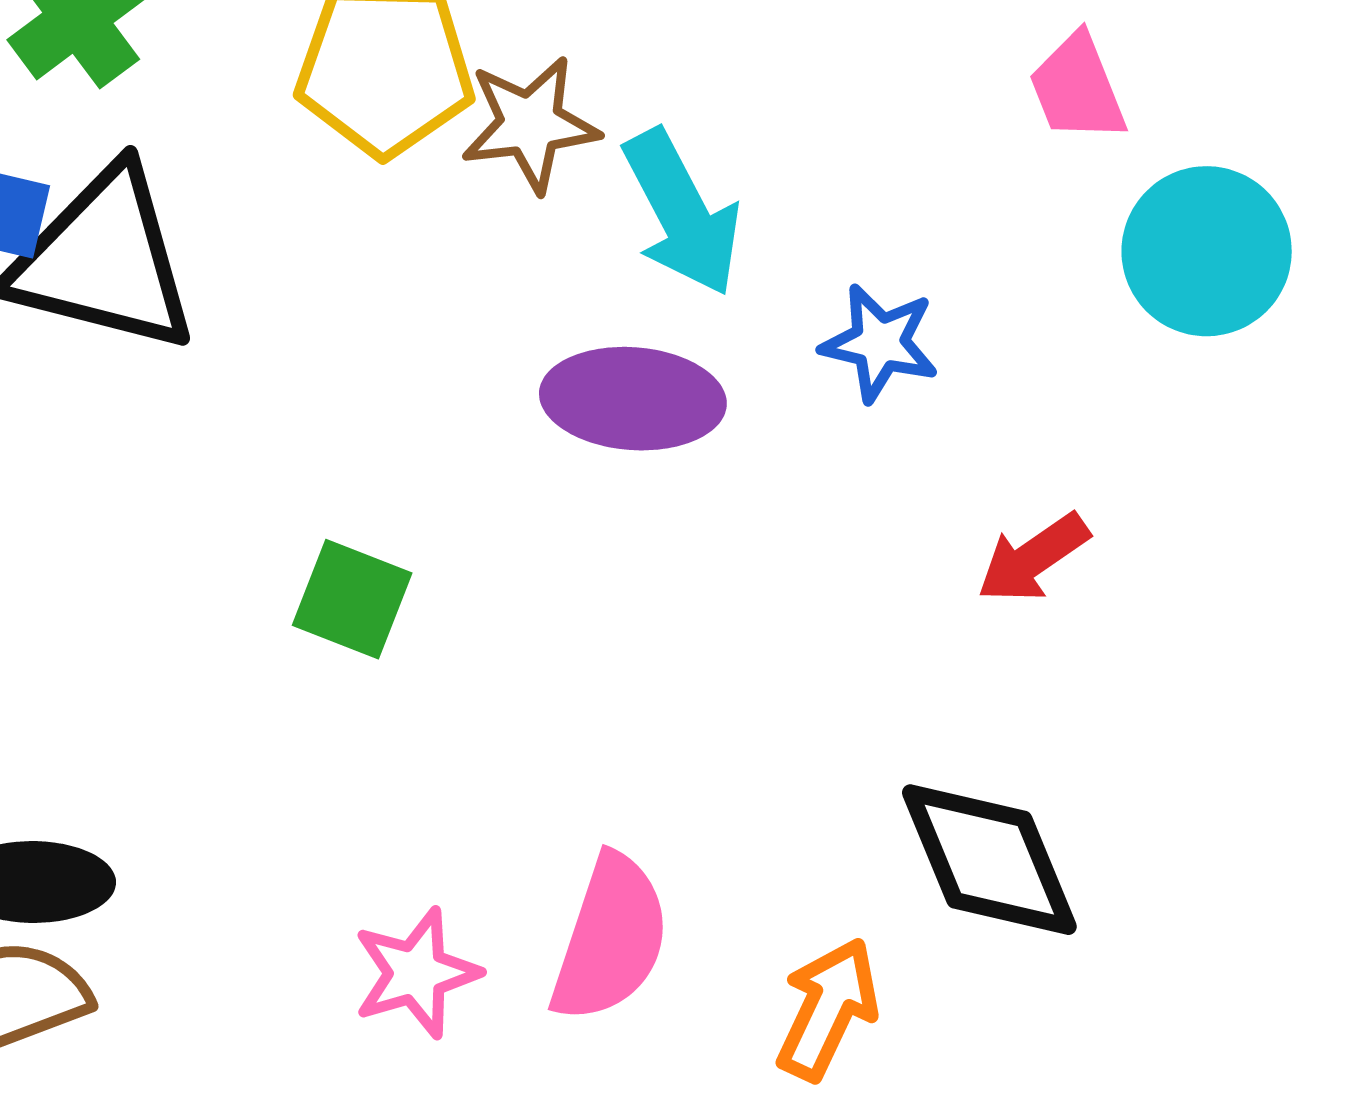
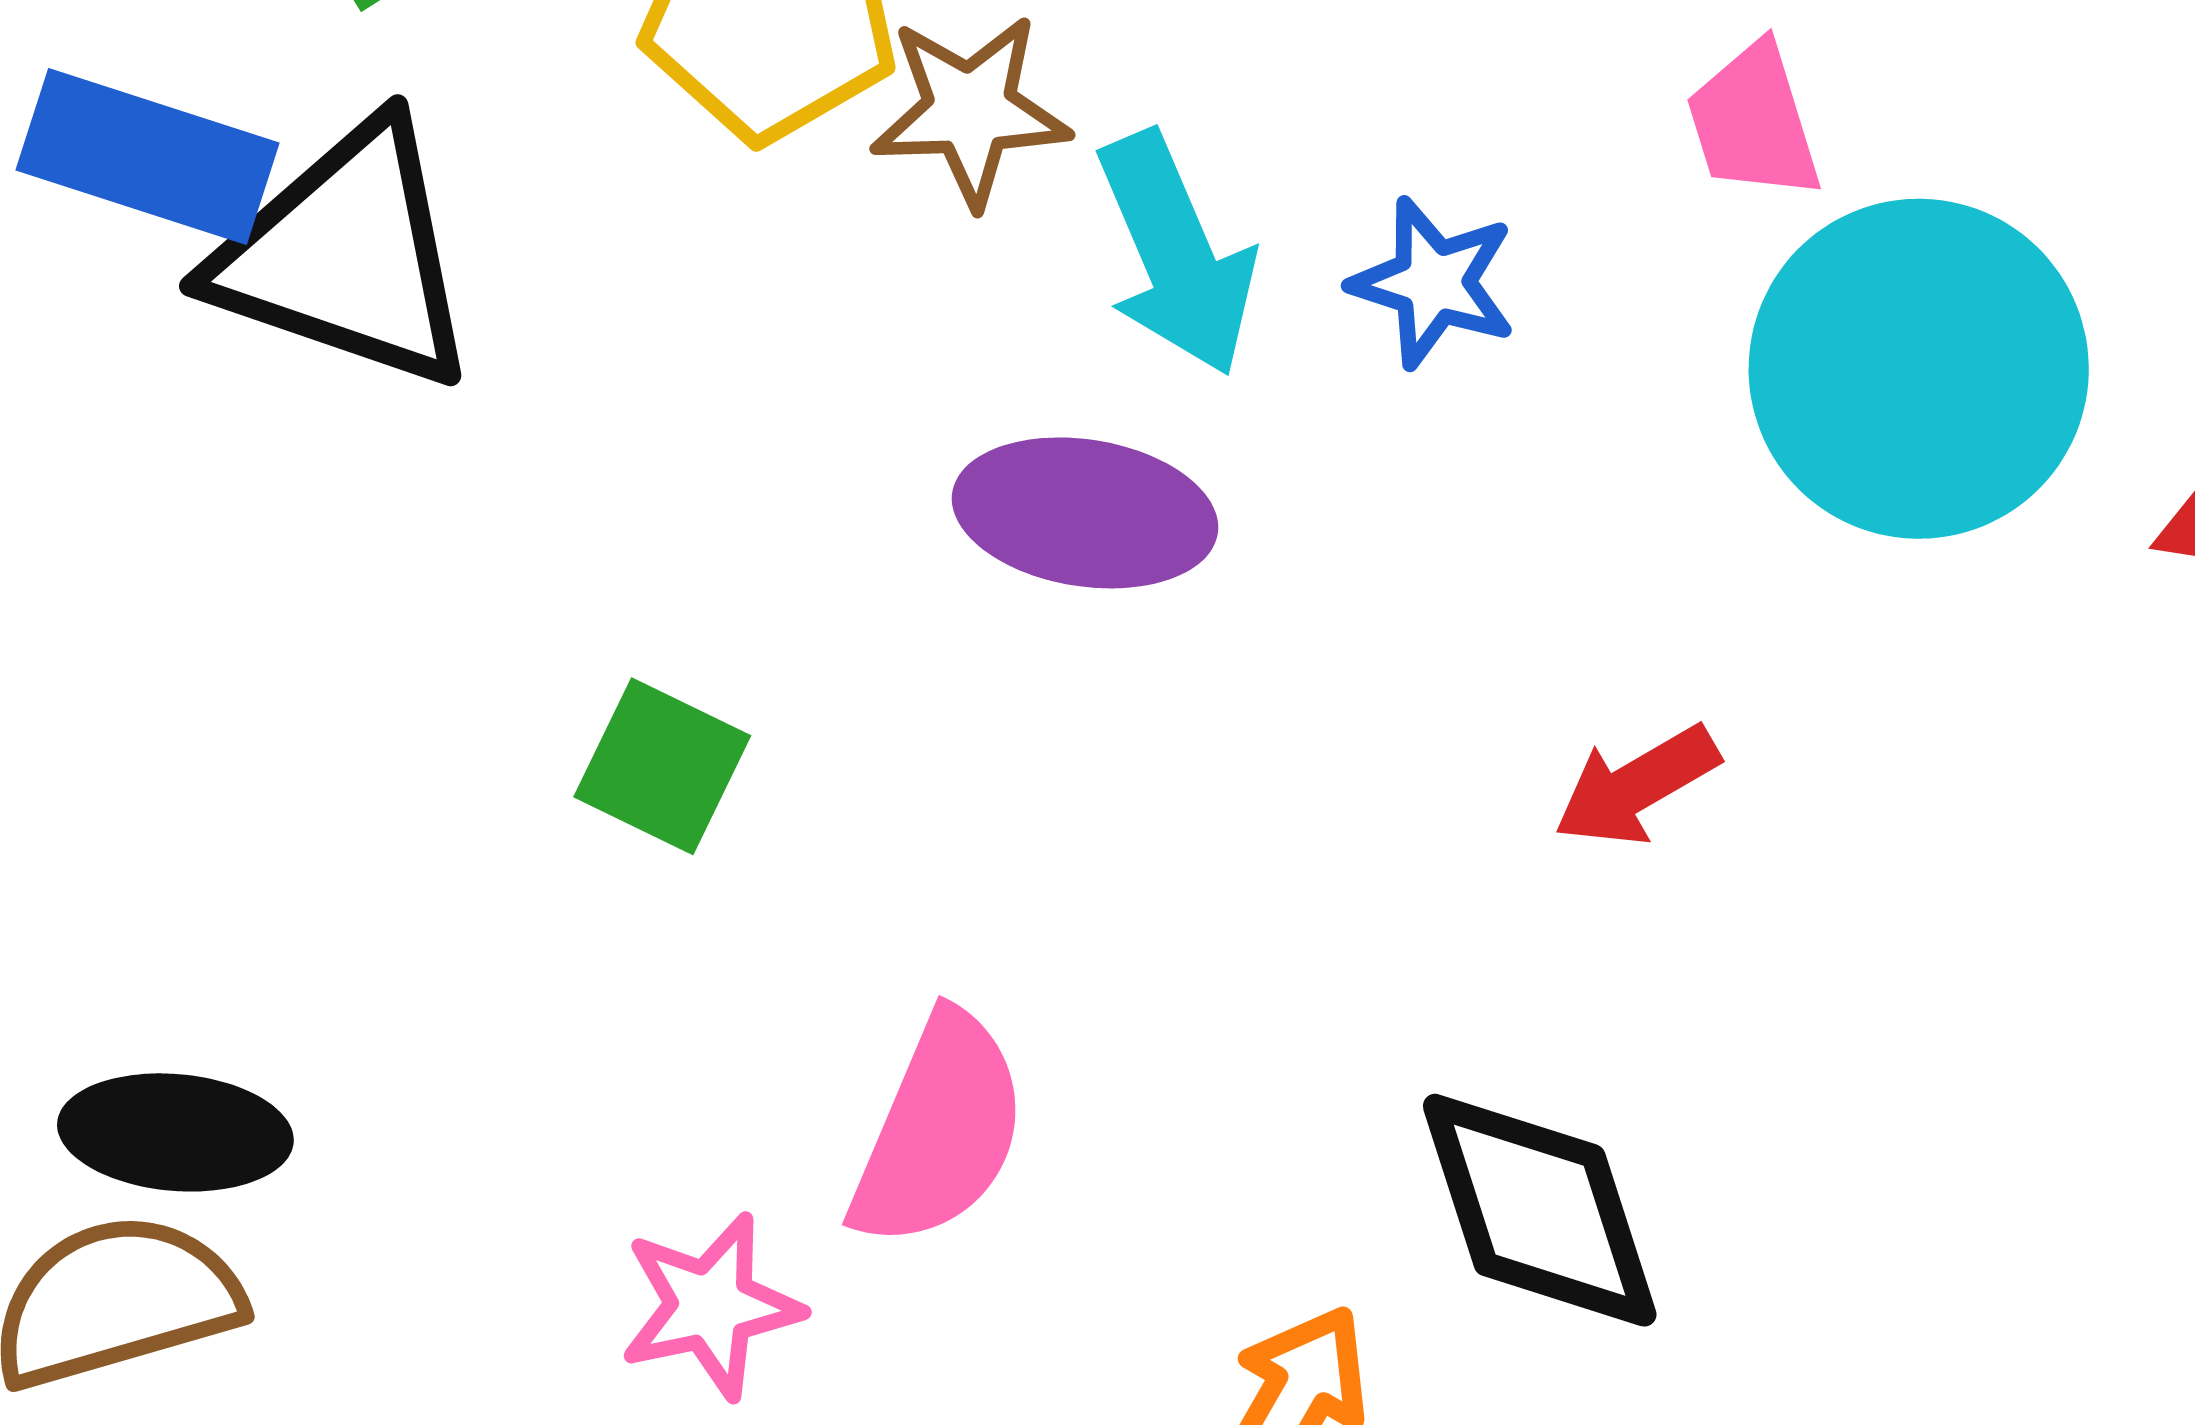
cyan circle: (1207, 251) -> (1919, 369), size x1.4
blue star: (880, 343) -> (1433, 283), moved
pink semicircle: (610, 938) -> (939, 1131), moved

